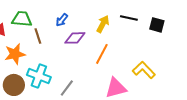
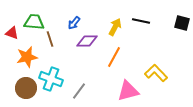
black square: (157, 25) -> (182, 23), moved

